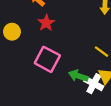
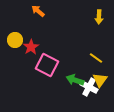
red star: (46, 23) -> (31, 47), moved

